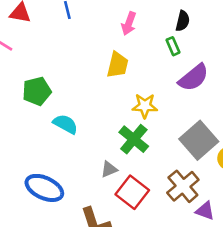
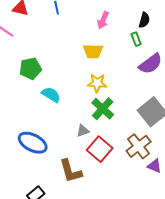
yellow trapezoid: (118, 65) -> (93, 51), turned 75
yellow star: (145, 106) -> (97, 83), moved

